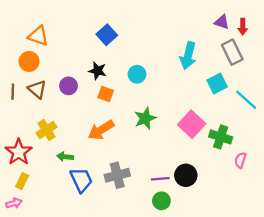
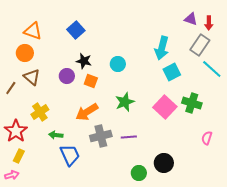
blue square: (107, 35) -> (76, 30), moved
gray rectangle: (232, 52) -> (200, 45), turned 60
cyan square: (217, 84) -> (172, 72), moved
purple circle: (69, 86) -> (67, 76), moved
brown line: (13, 92) -> (11, 88), moved, turned 32
cyan line: (246, 100) -> (212, 69), moved
green cross: (221, 137) -> (192, 103), moved
gray cross: (117, 175) -> (101, 136), moved
black circle: (186, 175) -> (164, 163), moved
purple line: (160, 179) -> (129, 137), moved

